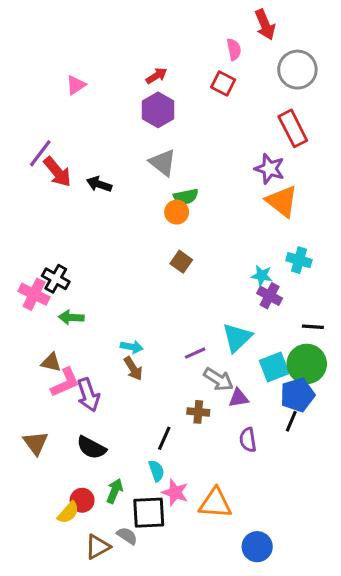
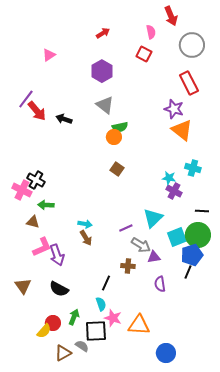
red arrow: (156, 76) -> (103, 33), moved
brown triangle: (51, 362) -> (33, 222), moved

